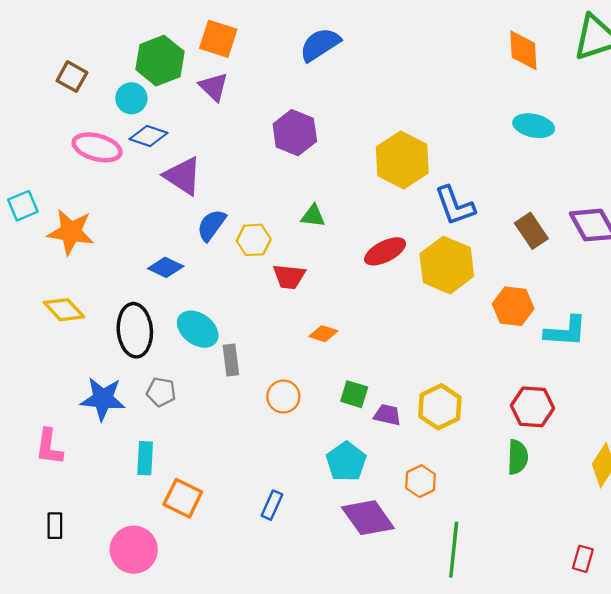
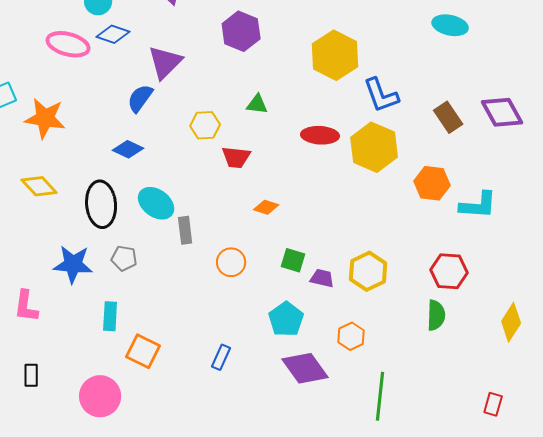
purple triangle: (183, 176) -> (165, 62), moved, turned 42
blue semicircle: (211, 225) -> (140, 98), moved
red ellipse: (385, 251) -> (320, 135), turned 30

